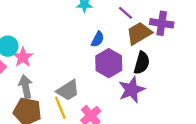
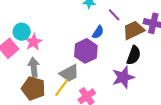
purple line: (125, 13) -> (114, 15), moved
purple hexagon: (109, 63) -> (86, 51), moved
yellow line: (60, 108) -> (62, 87), turned 54

